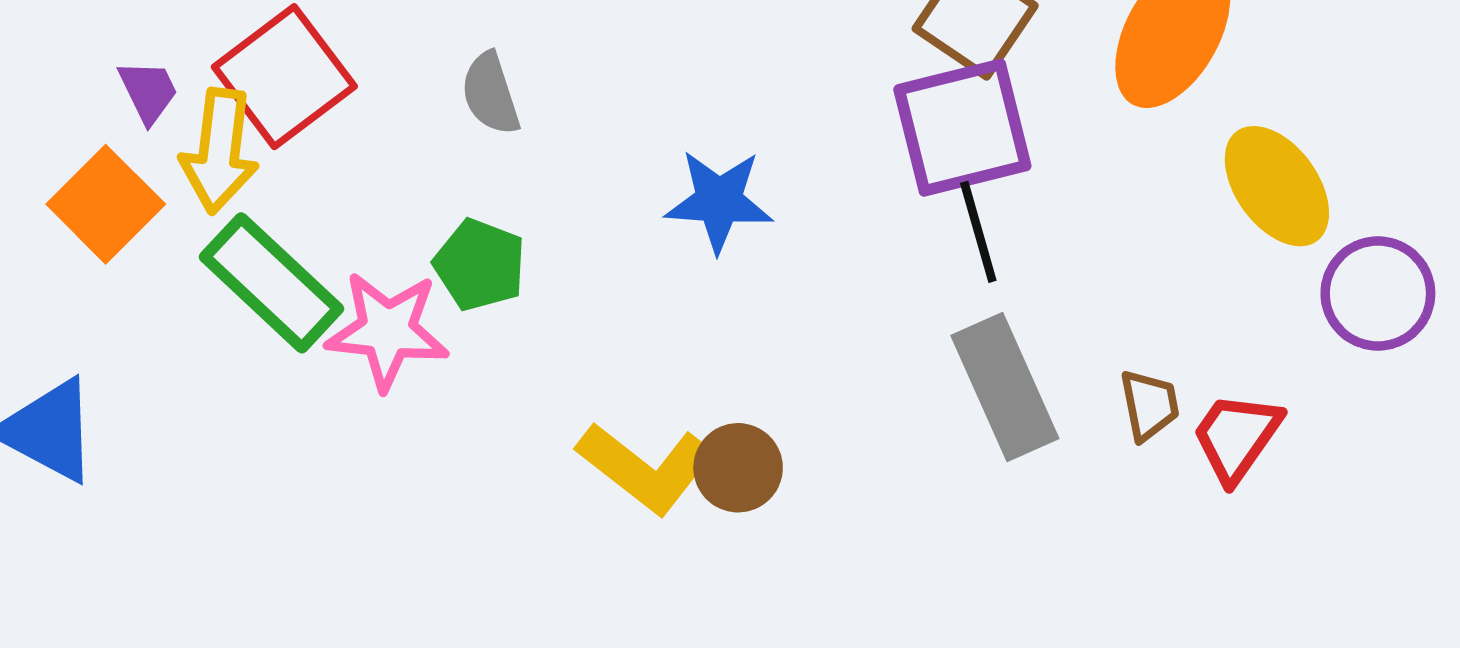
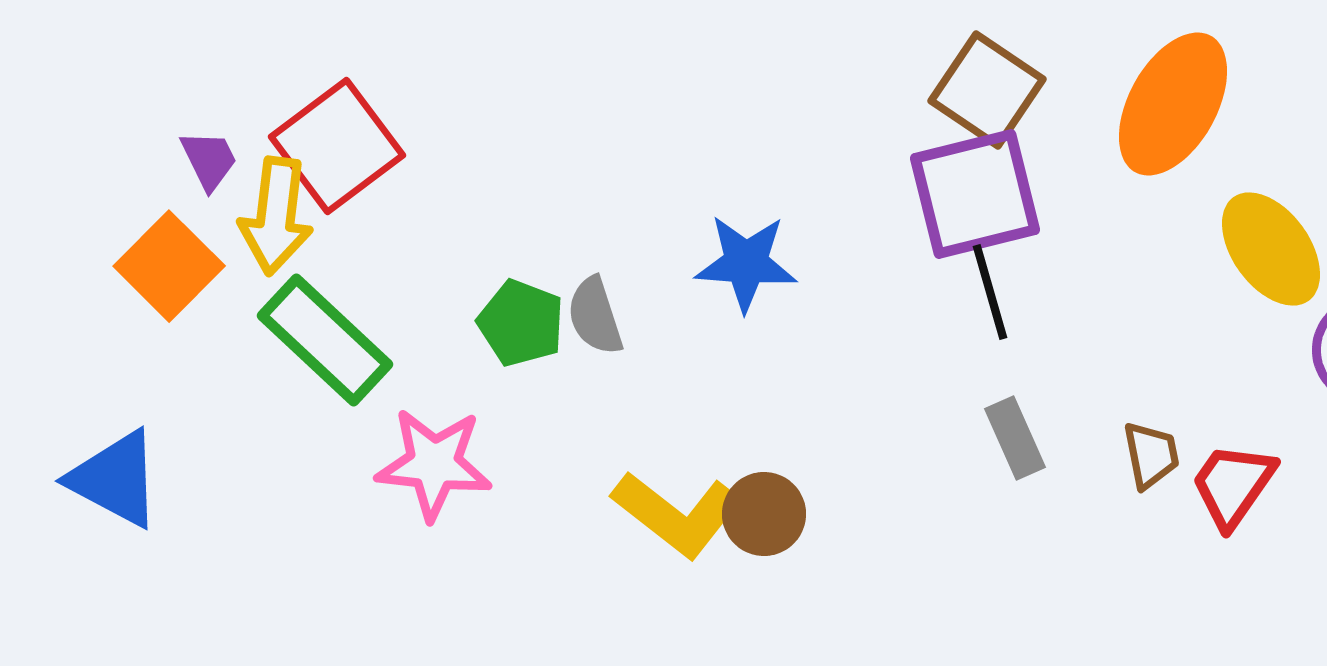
gray semicircle: (490, 94) -> (595, 316), moved
pink star: (387, 331) -> (434, 464), moved
gray rectangle: (1005, 387) -> (1015, 438), size x0.6

